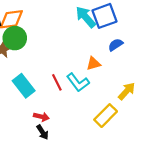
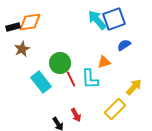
green circle: (15, 38) -> (60, 63), moved
cyan L-shape: (78, 82) -> (90, 79), turned 35
red arrow: (41, 117) -> (76, 115), moved, turned 48

